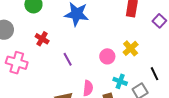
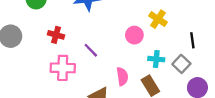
pink cross: (17, 63) -> (63, 68), moved
black line: (154, 74) -> (192, 40), turned 32

